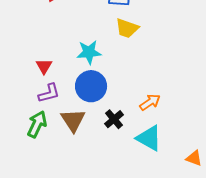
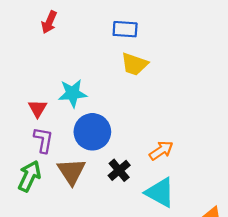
cyan star: (89, 52) -> (73, 93), moved
purple L-shape: (49, 93) -> (43, 140), turned -65

